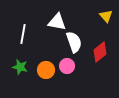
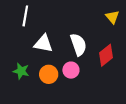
white triangle: (57, 22) -> (43, 44), moved
white line: (23, 34) -> (25, 16), moved

